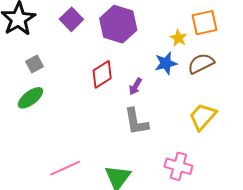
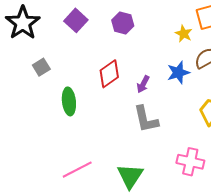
purple hexagon: (118, 24) -> (123, 23), size x0.6
blue star: (166, 63) -> (178, 73), moved
green ellipse: (30, 98) -> (69, 101), moved, turned -56

